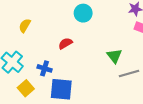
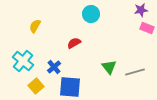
green triangle: (114, 56) -> (109, 67), moved
blue cross: (45, 68) -> (54, 67), turned 32

